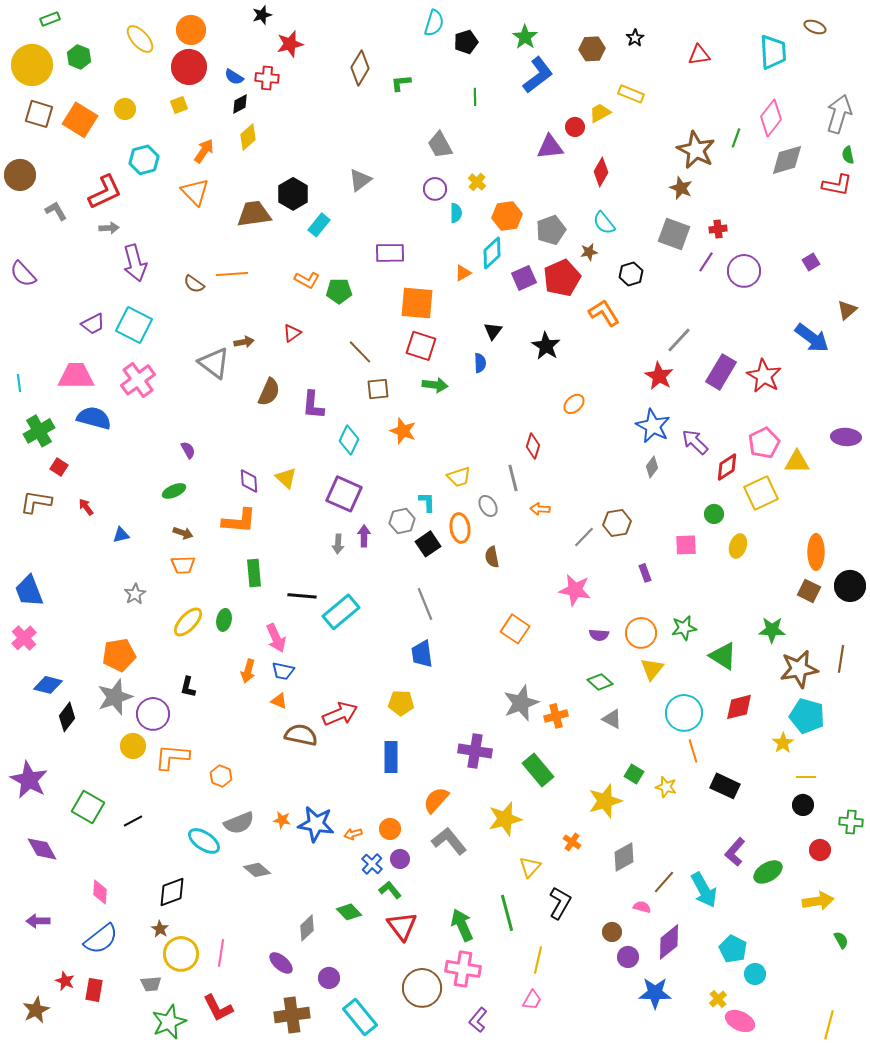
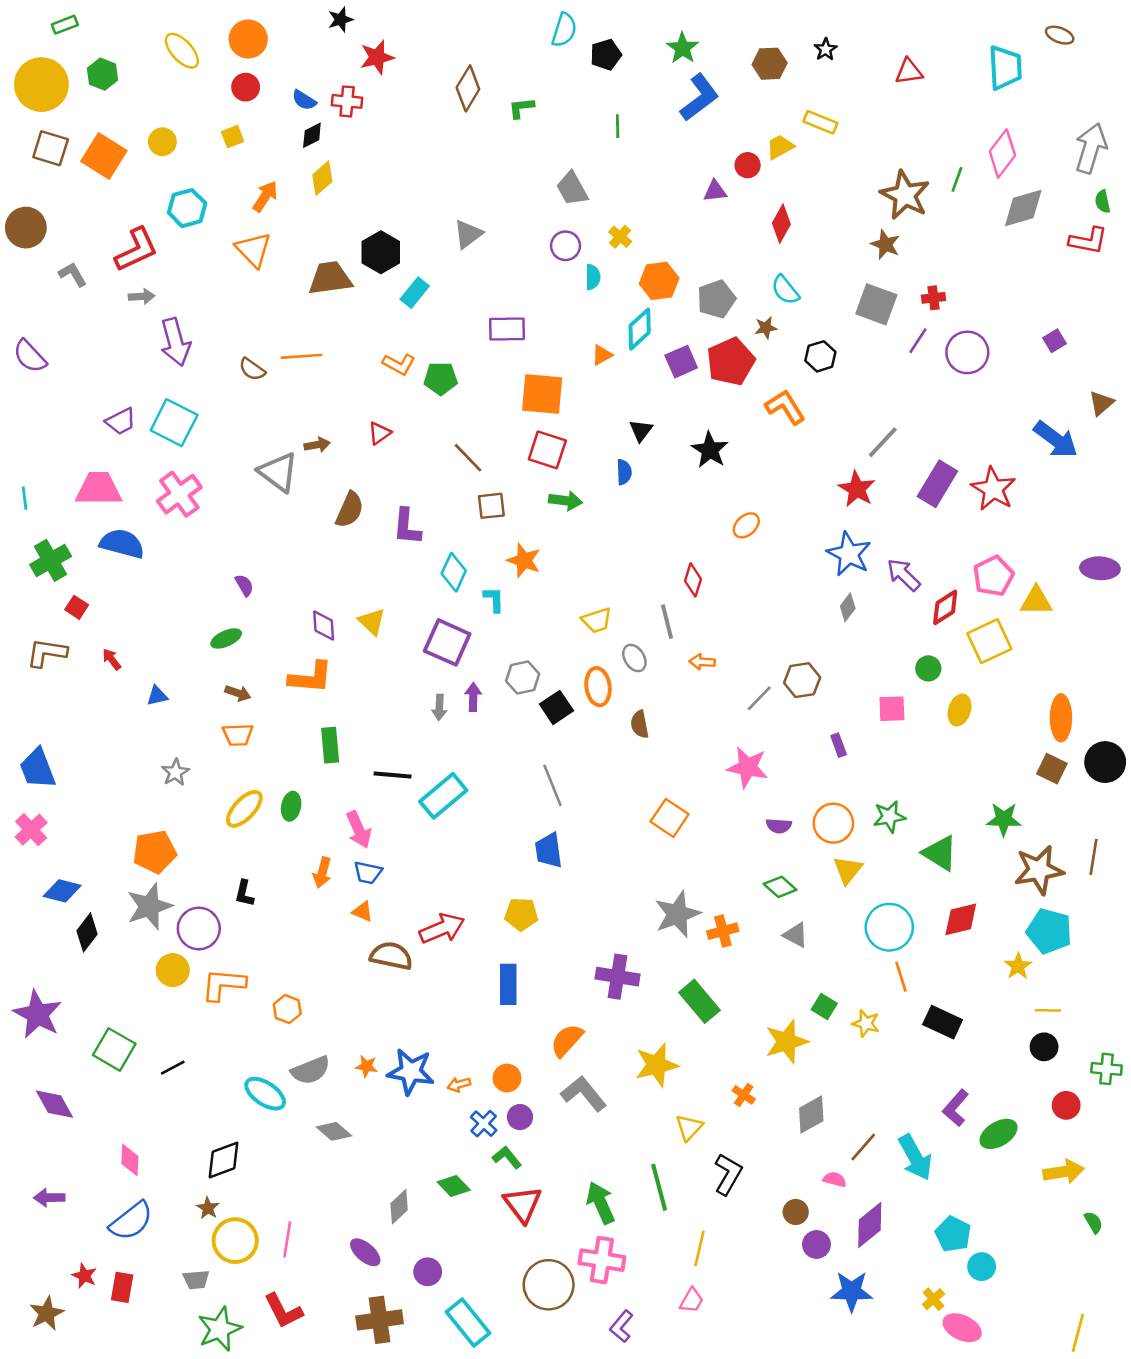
red circle: (189, 67) -> (246, 87), size x0.6
purple triangle: (550, 147) -> (715, 191), size x0.7
cyan L-shape: (427, 502) -> (494, 599), moved

